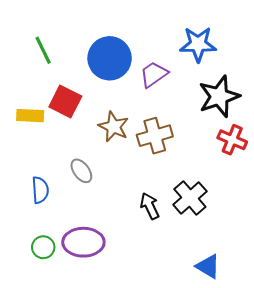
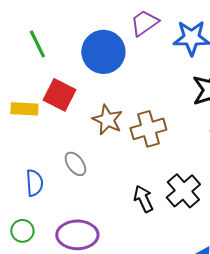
purple trapezoid: (154, 74) -> (144, 23), moved
green circle: (43, 247) -> (22, 231), moved

